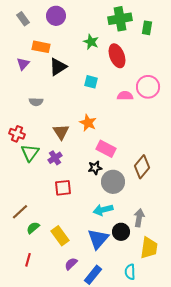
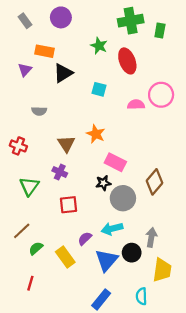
green triangle: (30, 153) -> (29, 186), moved
purple cross: (55, 158) -> (60, 172), turned -32
purple semicircle: (71, 264) -> (85, 238), moved

